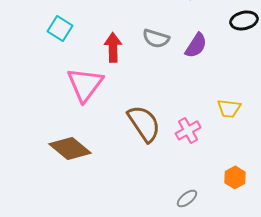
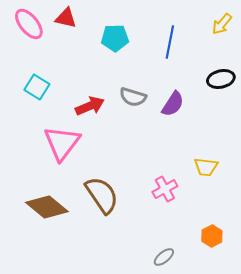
red arrow: (113, 47) -> (90, 106), turned 68
brown semicircle: (144, 123) -> (102, 195), moved

